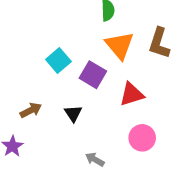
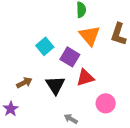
red triangle: (132, 94) -> (85, 78), moved
black triangle: (73, 113) -> (55, 85), size x1.5

